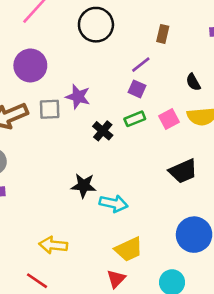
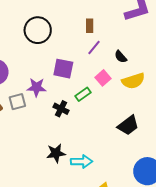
purple line: (141, 65) -> (94, 47), moved
purple square: (137, 89) -> (63, 69), moved, size x1.5
pink square: (169, 119) -> (103, 78), moved

